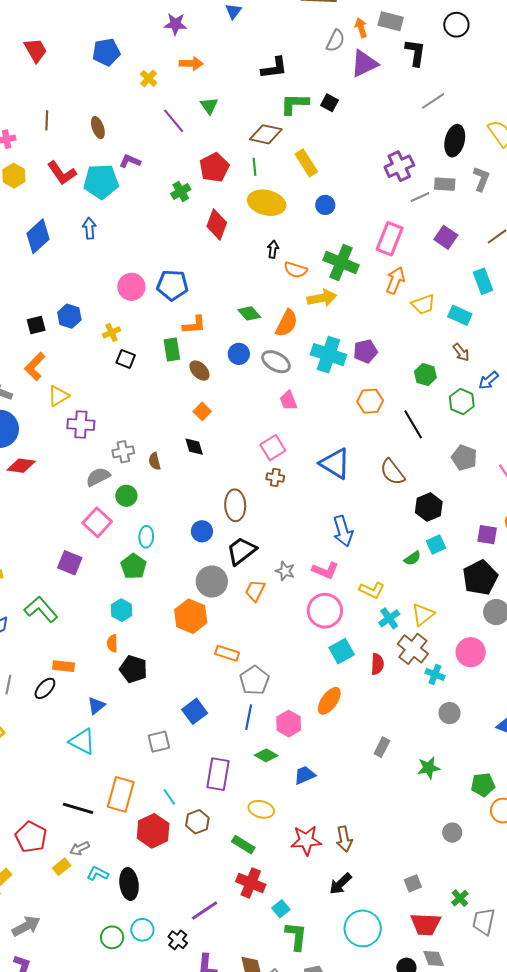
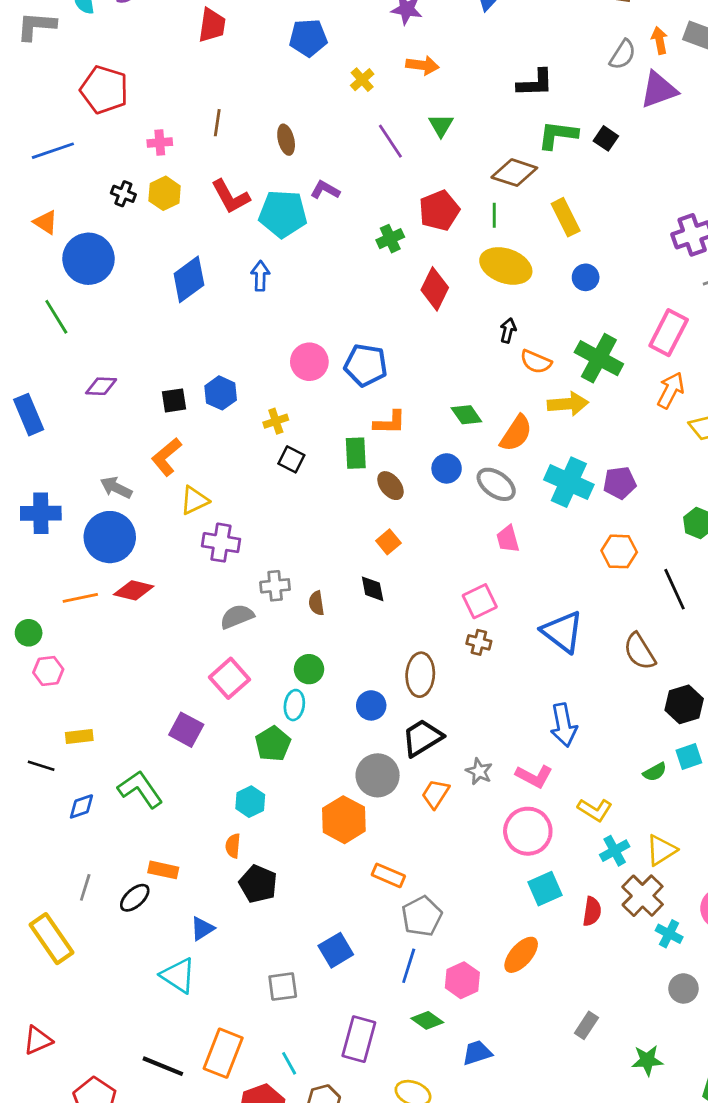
red trapezoid: (36, 50) -> (212, 25), turned 32
green circle: (126, 496) -> (309, 669), moved

